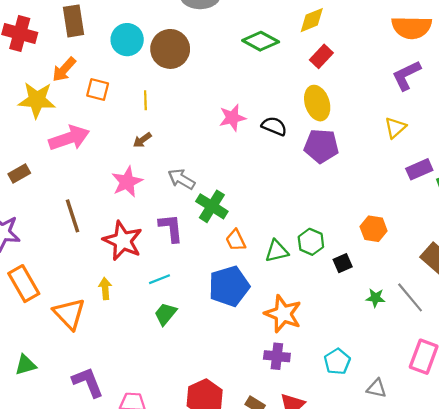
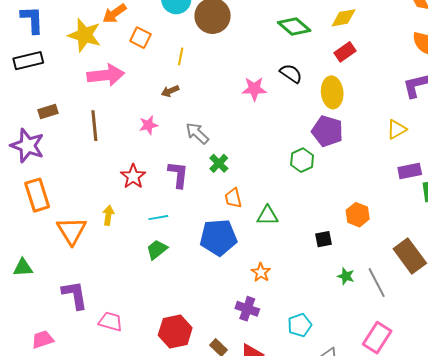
black semicircle: (274, 126) -> (291, 73), moved
brown rectangle: (19, 174) -> (48, 112), moved
pink star: (127, 182) -> (148, 125), size x0.7
green cross: (212, 206) -> (219, 163), size x0.7
brown line: (72, 216) -> (94, 126), moved
red star: (123, 241) -> (133, 176), size x0.7
green hexagon: (311, 242) -> (302, 160), moved
orange star: (283, 314) -> (261, 272), size x0.6

